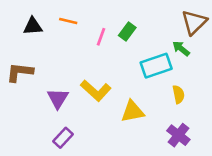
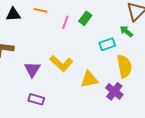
cyan rectangle: (156, 66) -> (107, 44), size x0.7
yellow semicircle: (178, 94) -> (124, 66), size x1.6
purple cross: (178, 135) -> (114, 91), moved
purple rectangle: (63, 138) -> (36, 99), turned 63

